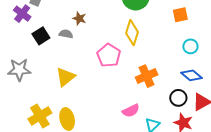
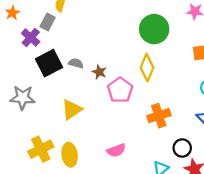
brown star: (79, 18) -> (99, 72), moved
black square: (41, 36) -> (49, 63), size x1.4
black circle: (178, 98) -> (182, 148), moved
pink semicircle: (131, 111) -> (116, 150), moved

